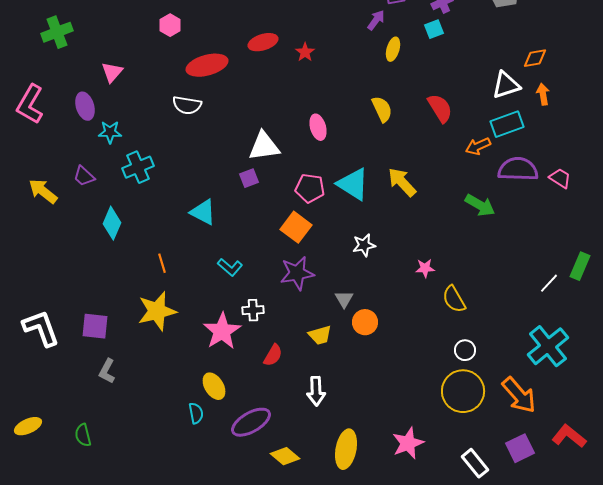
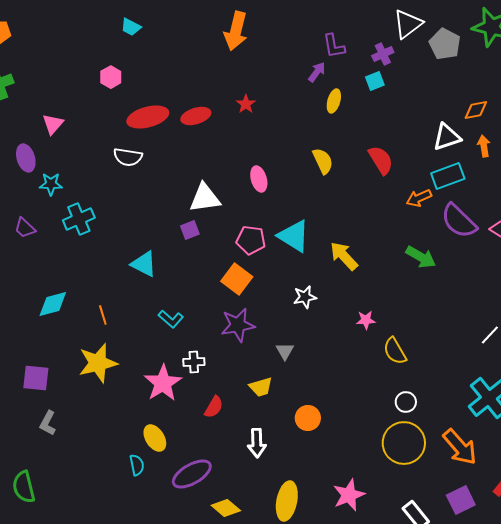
red ellipse: (263, 42) -> (196, 116), moved
purple semicircle: (518, 169) -> (459, 221), turned -138
yellow arrow: (402, 182) -> (344, 256), moved
cyan diamond: (112, 223) -> (53, 304), moved, turned 52
orange circle: (365, 322) -> (308, 418), moved
green semicircle: (83, 435) -> (24, 487), size x1.4

